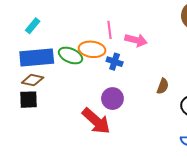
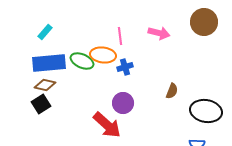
pink arrow: (136, 40) -> (159, 33), moved
blue cross: (115, 62) -> (125, 67), turned -35
black square: (28, 100) -> (41, 104), turned -30

